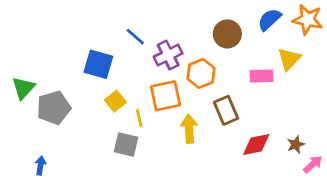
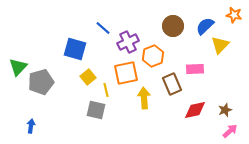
blue semicircle: (269, 19) -> (205, 26), moved
orange star: (308, 19) -> (234, 15), size x0.7
pink rectangle: (262, 76) -> (195, 69), moved
pink arrow: (313, 164) -> (230, 131), moved

